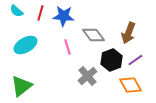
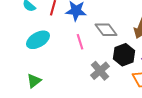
green triangle: (21, 86) -> (34, 81), size x0.7

